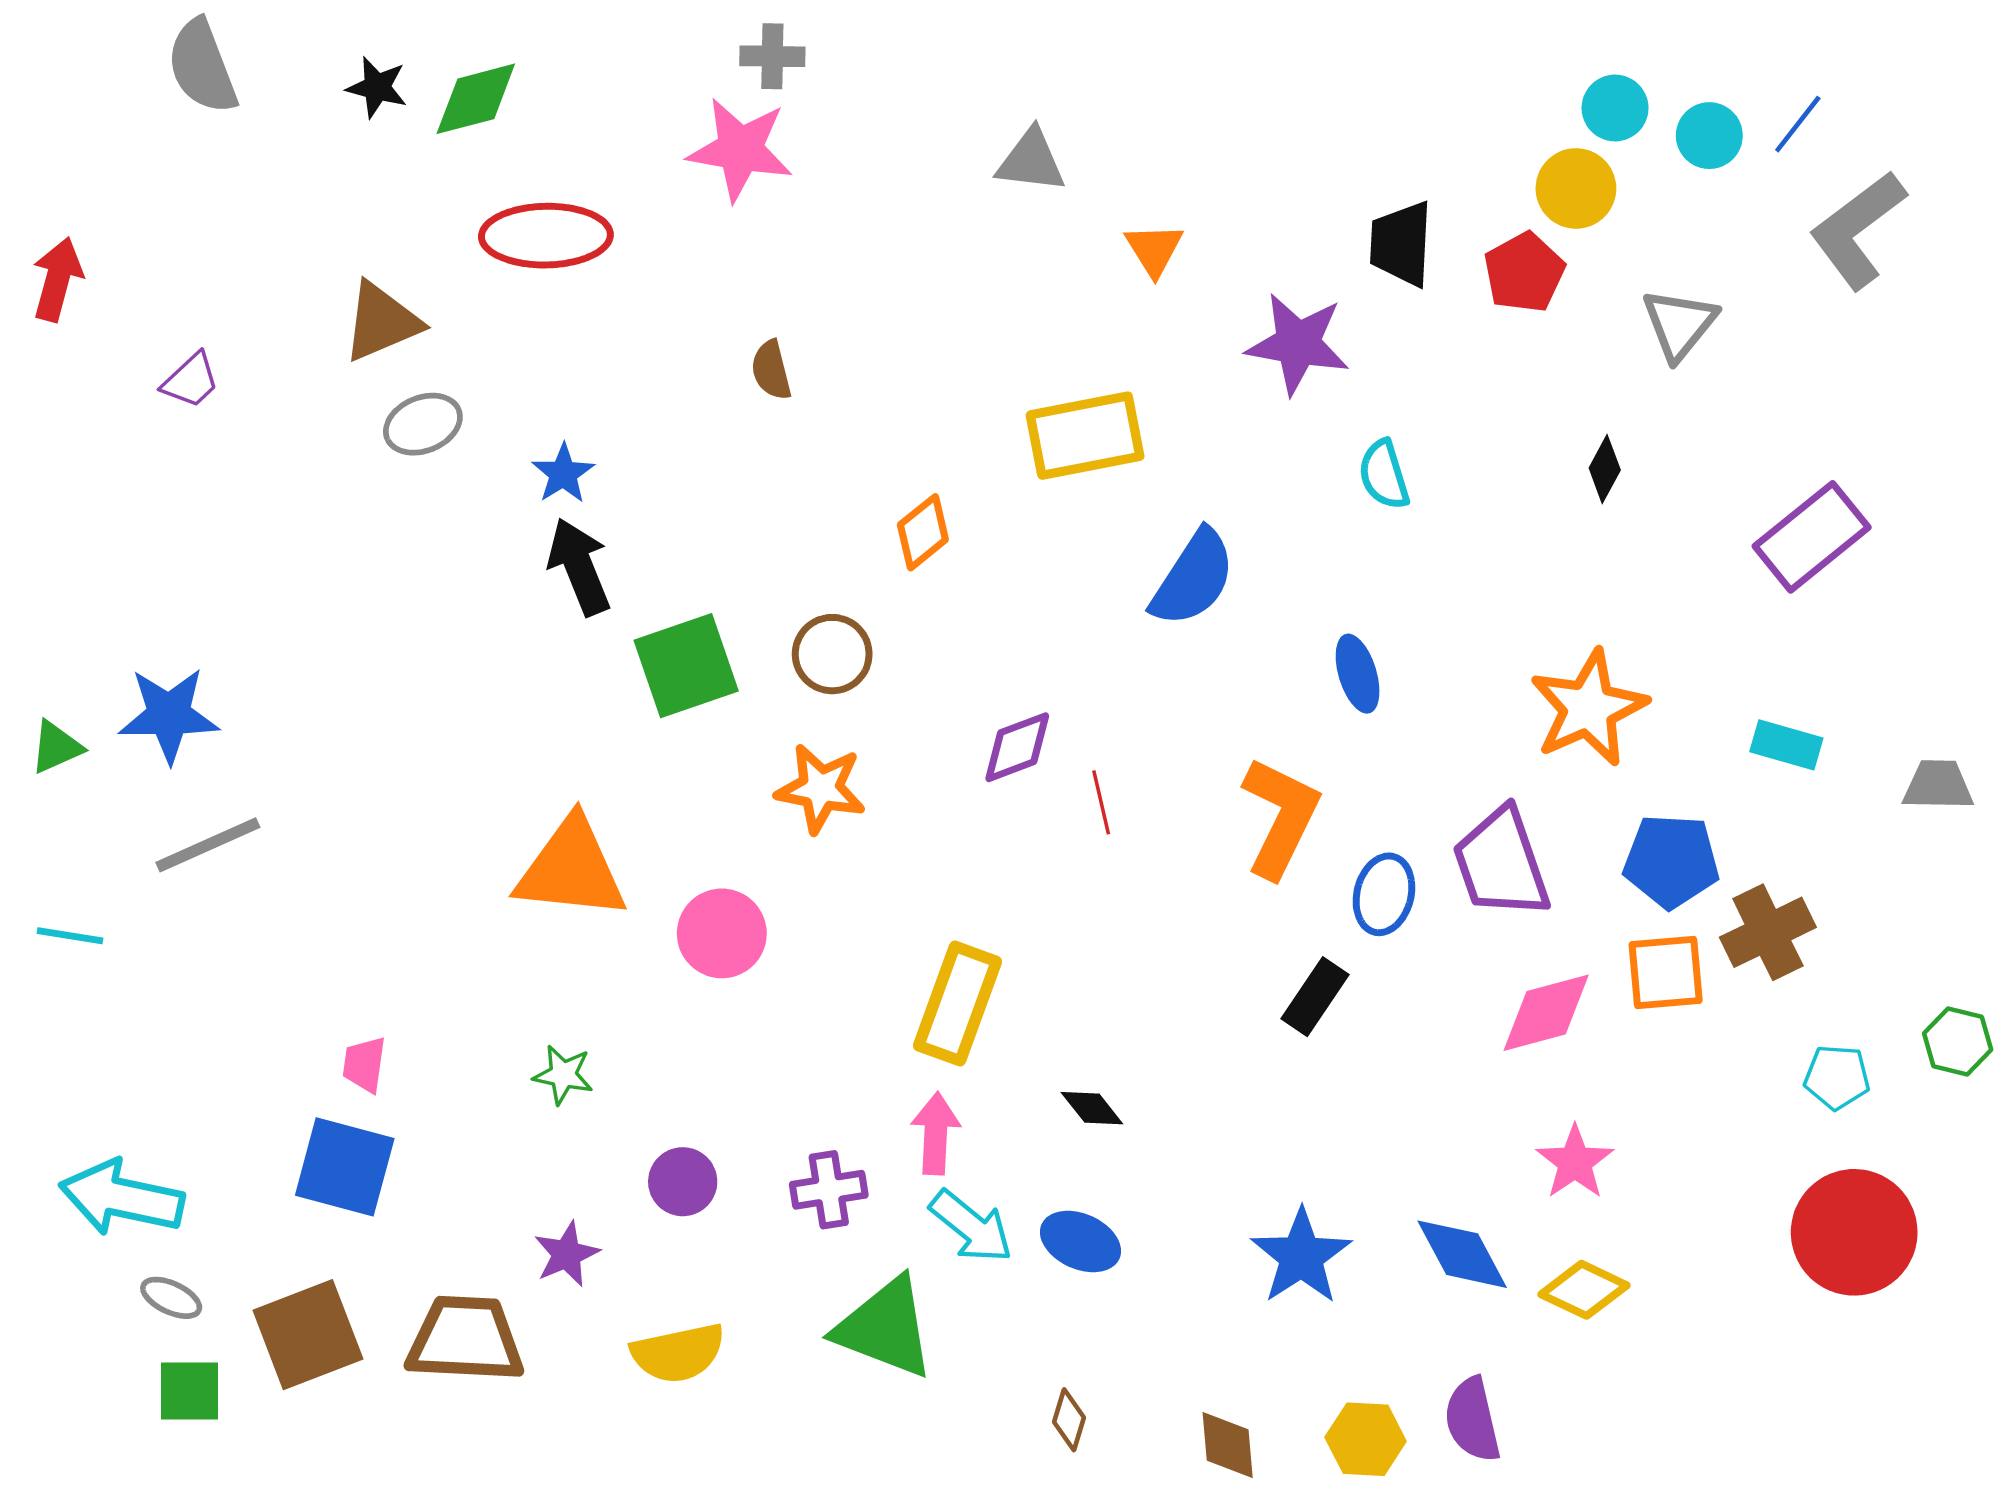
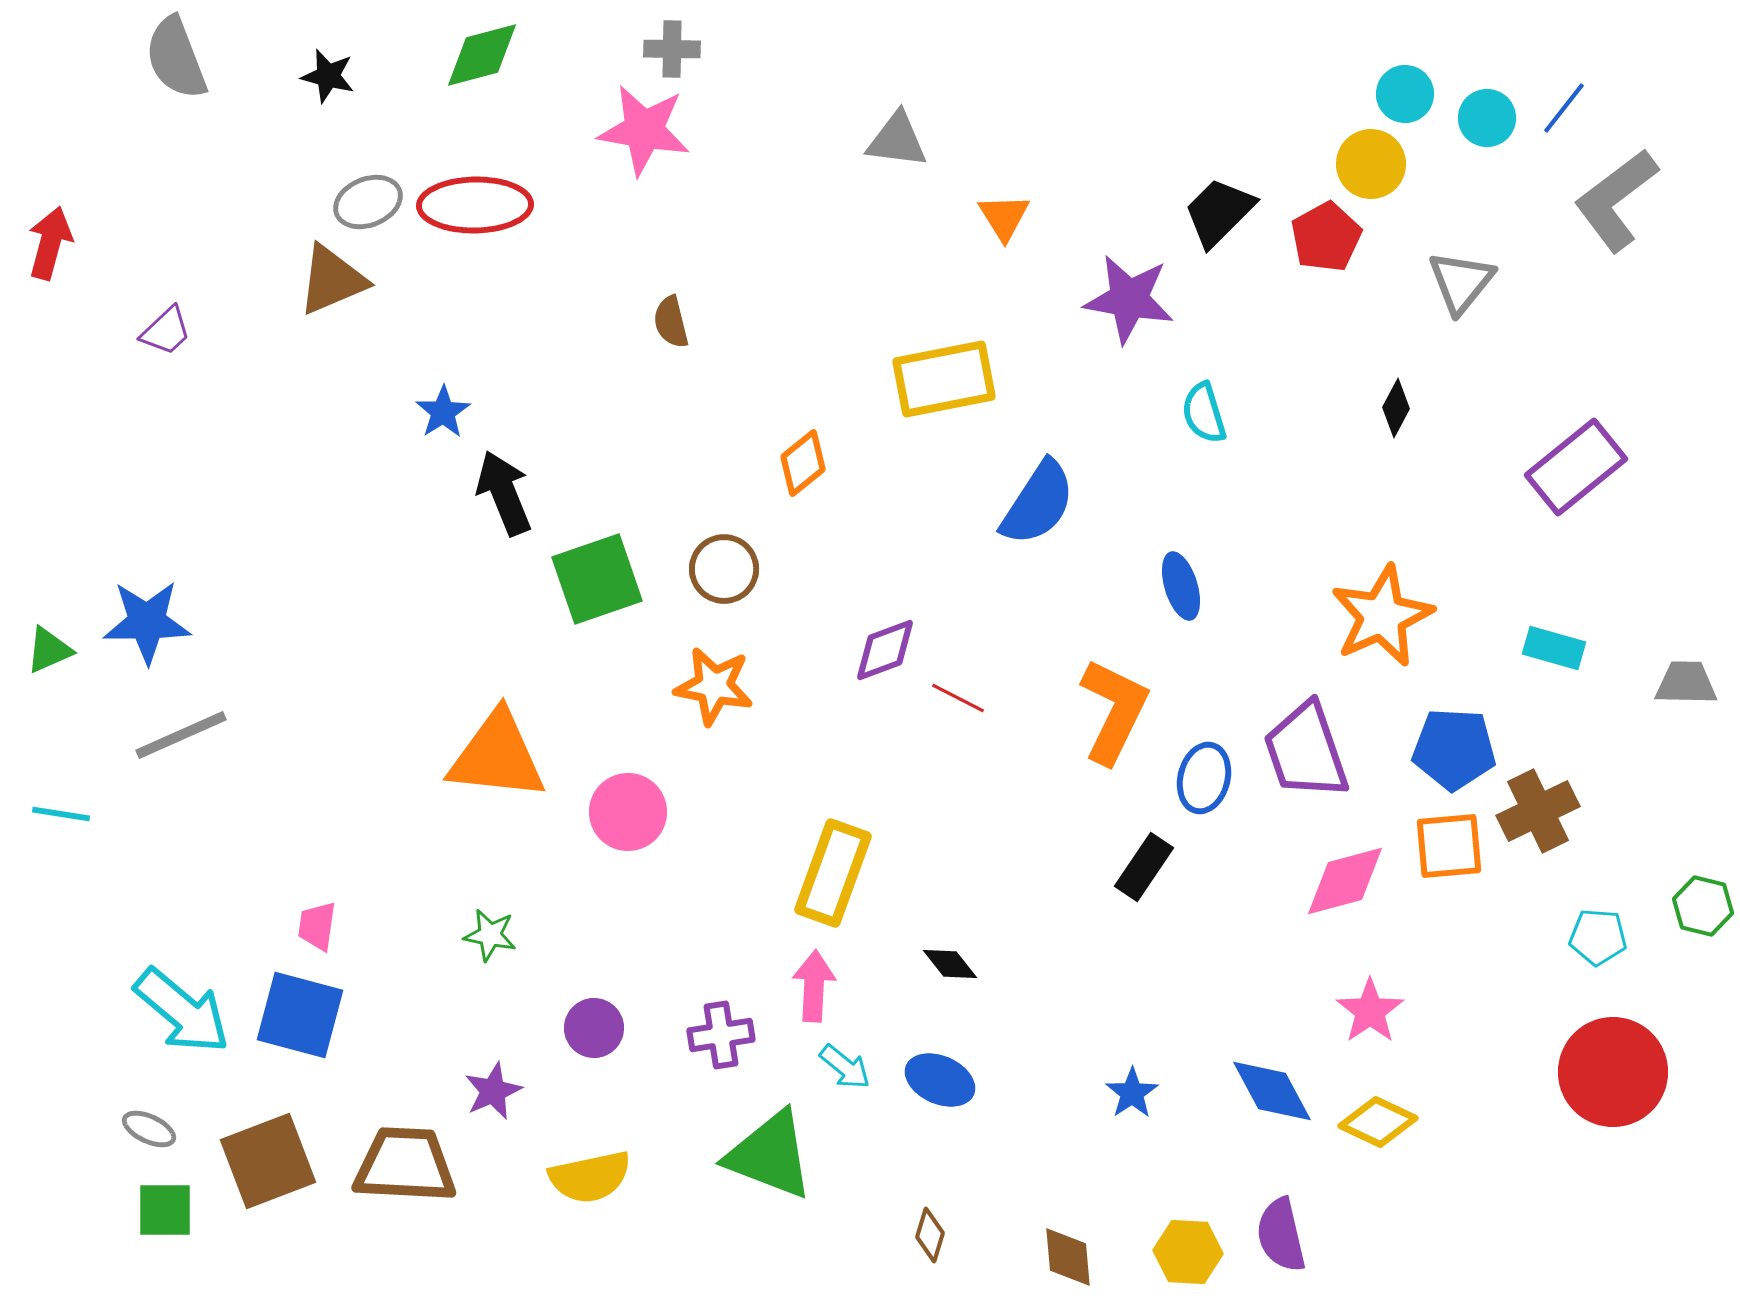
green diamond: (476, 99) -> (482, 55), moved
black trapezoid: (1401, 244) -> (1219, 212), turned 42
gray ellipse: (423, 424) -> (368, 202), moved
blue star: (563, 474) -> (443, 412), moved
red line: (1101, 802) -> (958, 698), turned -50
cyan arrow: (122, 1198) -> (182, 1011), moved, turned -152
cyan arrow: (971, 1227) -> (845, 1067), size x0.7
blue star: (1301, 1256) -> (1132, 1093), size x0.6

